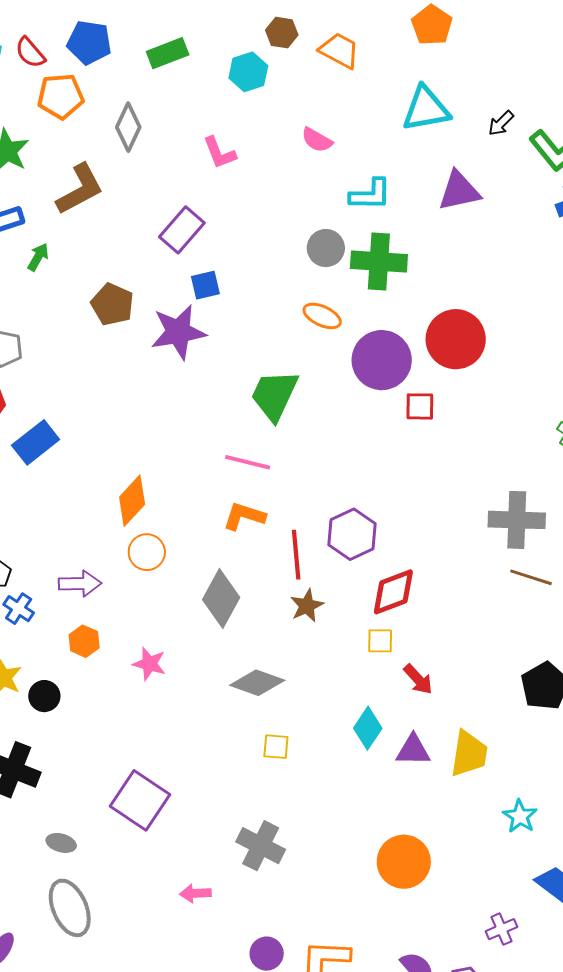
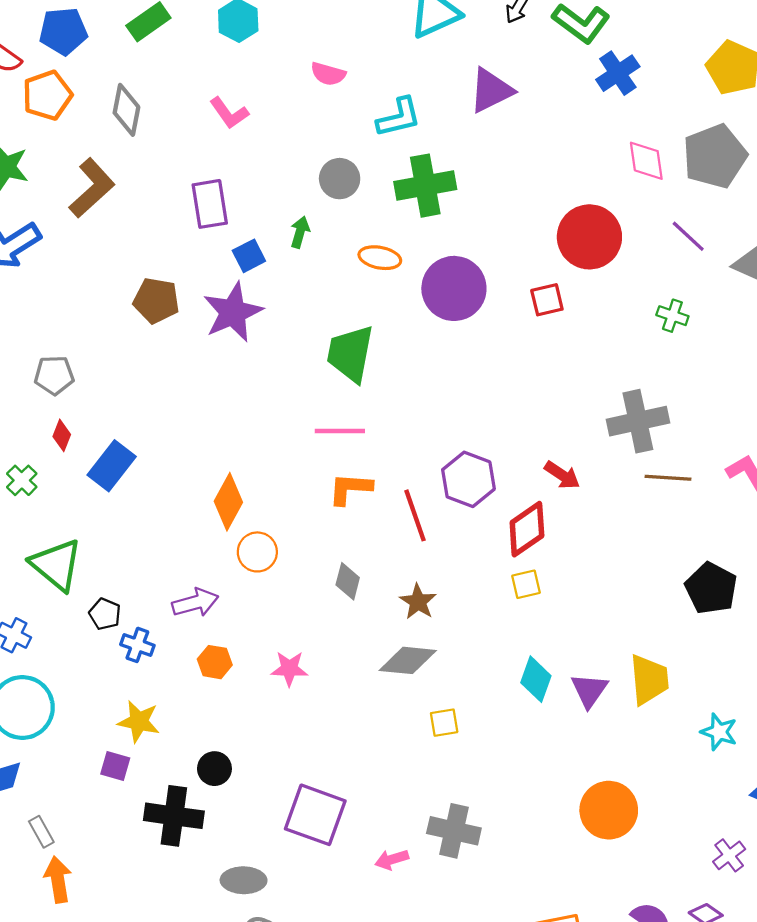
purple rectangle: (182, 230) -> (210, 204), turned -36
gray circle: (326, 248) -> (340, 179), moved
green arrow: (38, 257) -> (300, 232), moved
red circle: (456, 339) -> (589, 237), moved
red square: (420, 406) -> (547, 300), moved
gray diamond: (221, 598) -> (348, 581), size x0.6
brown star: (307, 606) -> (418, 602), moved
red arrow: (418, 679) -> (562, 475), moved
black circle: (44, 696) -> (214, 769), moved
purple triangle: (413, 750) -> (589, 690), turned -42
gray ellipse: (61, 843) -> (244, 880), size x1.4
pink arrow: (195, 893) -> (392, 860), moved

